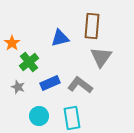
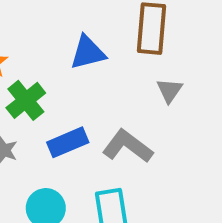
gray triangle: (101, 57) -> (169, 90), size x0.6

